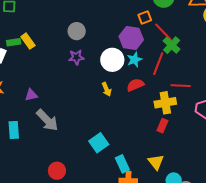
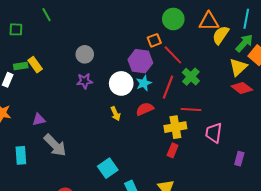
green cross: (172, 45) -> (191, 77), moved

